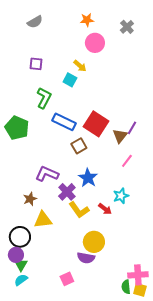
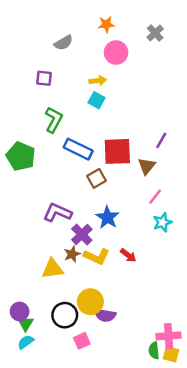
gray semicircle: (35, 22) -> (64, 43), moved
yellow arrow: (80, 66) -> (98, 81), turned -48
cyan square: (70, 80) -> (96, 100), moved
red square: (96, 124) -> (117, 151), turned -35
purple line: (132, 128) -> (161, 140), moved
cyan star: (121, 196) -> (162, 222), moved
brown star: (30, 199) -> (72, 254), moved
yellow L-shape: (79, 210) -> (96, 257), turned -30
black circle: (20, 237) -> (65, 315), moved
yellow circle: (94, 242) -> (90, 302), moved

